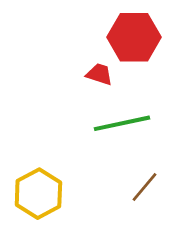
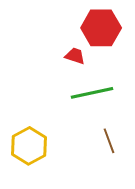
brown line: (145, 187) -> (109, 141), turned -60

